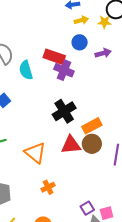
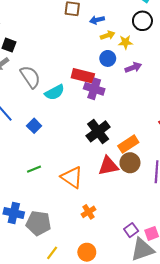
yellow star: (105, 22) -> (125, 42), moved
cyan semicircle: (26, 70) -> (55, 92), turned -96

